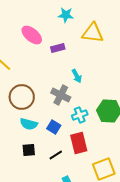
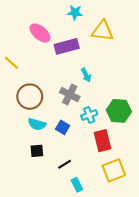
purple rectangle: (58, 48) -> (67, 46), size x1.6
red rectangle: (79, 143) -> (103, 141), moved
black line: (56, 155) -> (65, 164), moved

